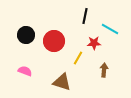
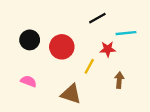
black line: (85, 16) -> (97, 18), turned 49
cyan line: (110, 29) -> (126, 33), turned -36

